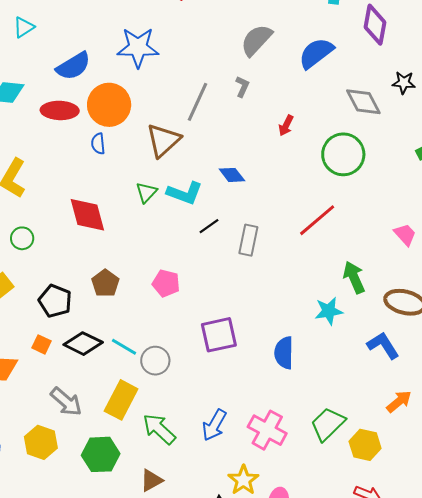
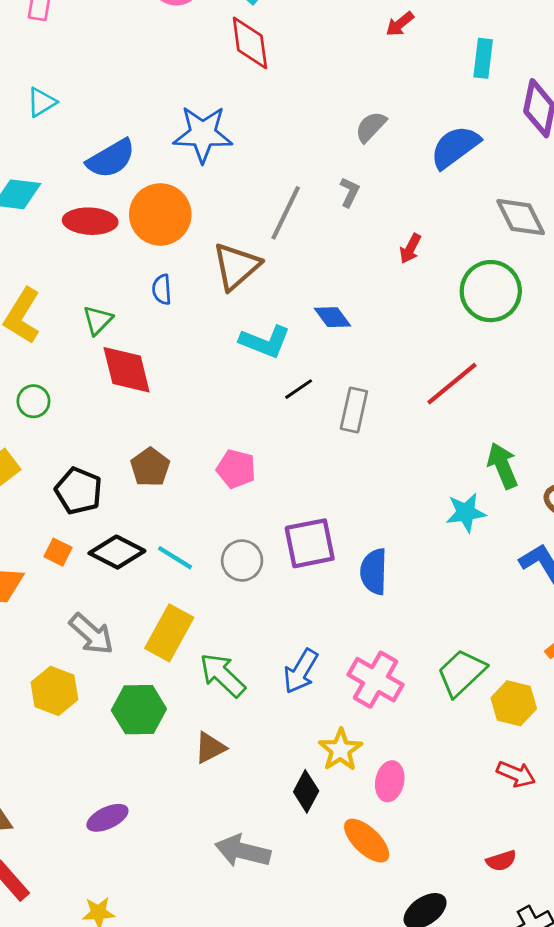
gray semicircle: (256, 40) -> (371, 127), size x0.7
blue semicircle: (98, 144) -> (162, 289), moved
green triangle: (146, 192) -> (98, 320), moved
blue semicircle: (284, 353) -> (374, 572), moved
gray circle: (155, 361) -> (242, 561), moved

